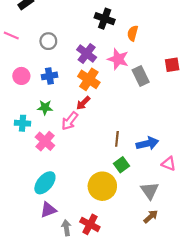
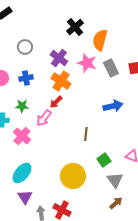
black cross: (105, 19) -> (75, 27), turned 30
orange semicircle: (133, 33) -> (100, 40), size x1.5
gray rectangle: (141, 76) -> (111, 68), moved
blue arrow: (147, 143) -> (113, 106), moved
green square: (121, 165) -> (104, 160), moved
purple triangle: (48, 210) -> (25, 197), turned -42

